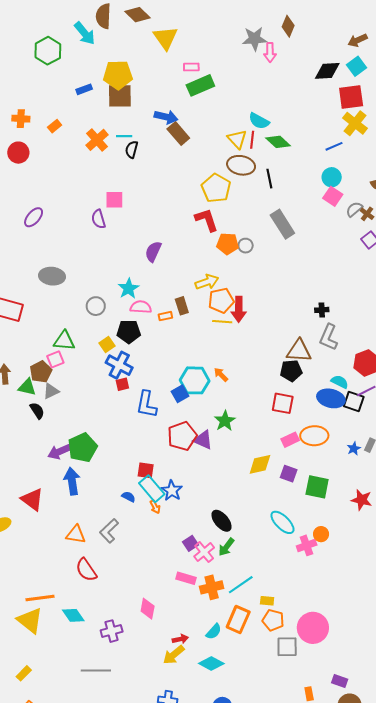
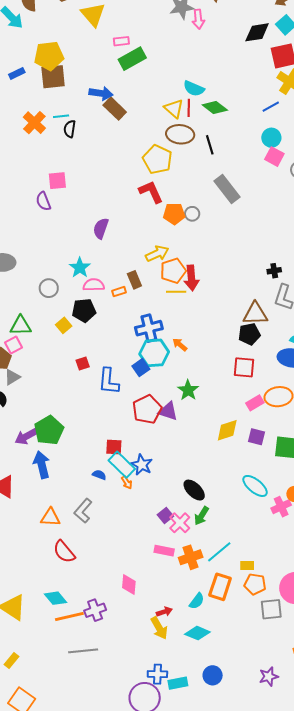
blue cross: (119, 365) -> (149, 328), moved, turned -36
orange line: (40, 598) -> (69, 617), moved
yellow arrow: (174, 655) -> (159, 628), turned -75

